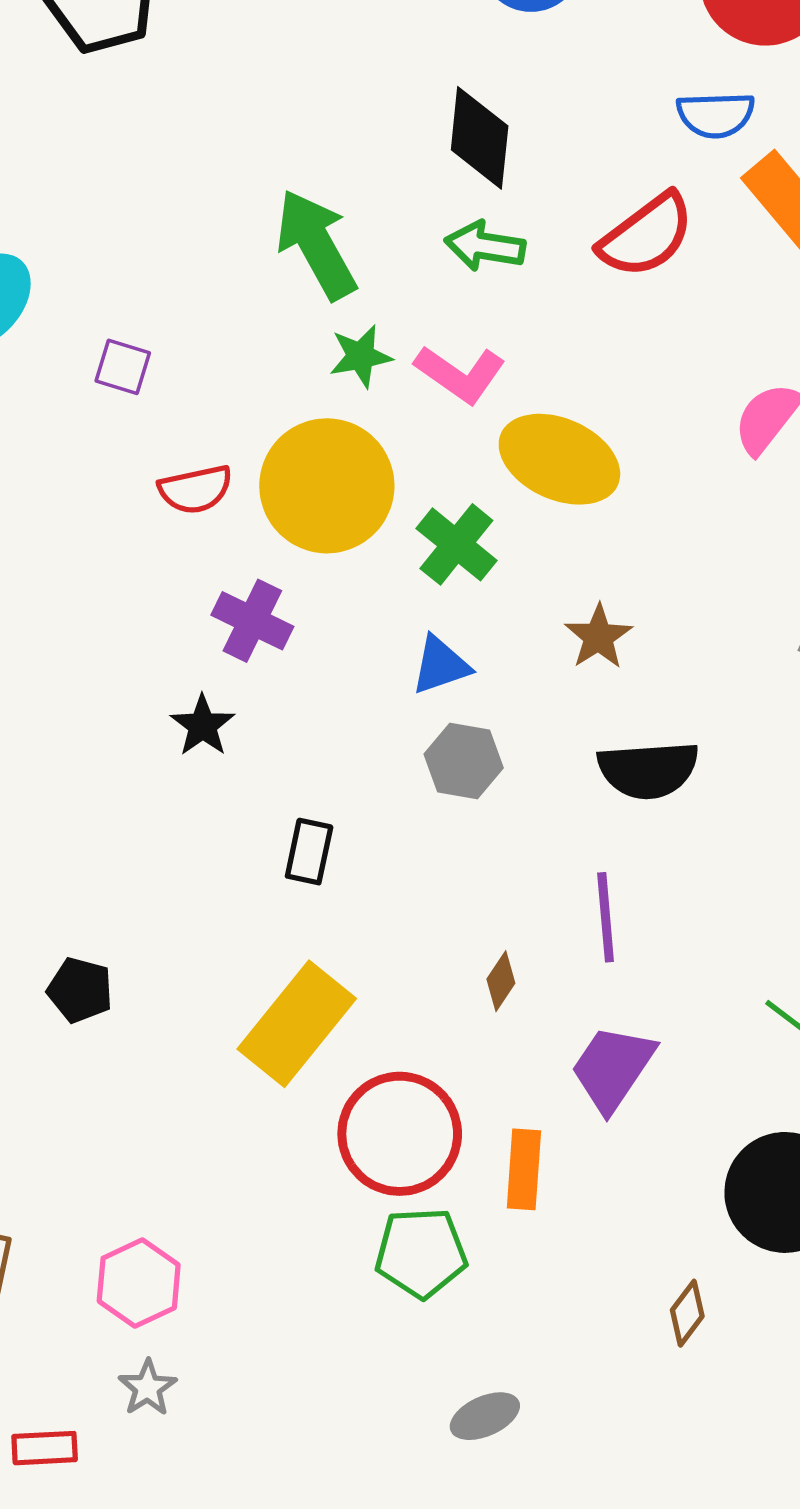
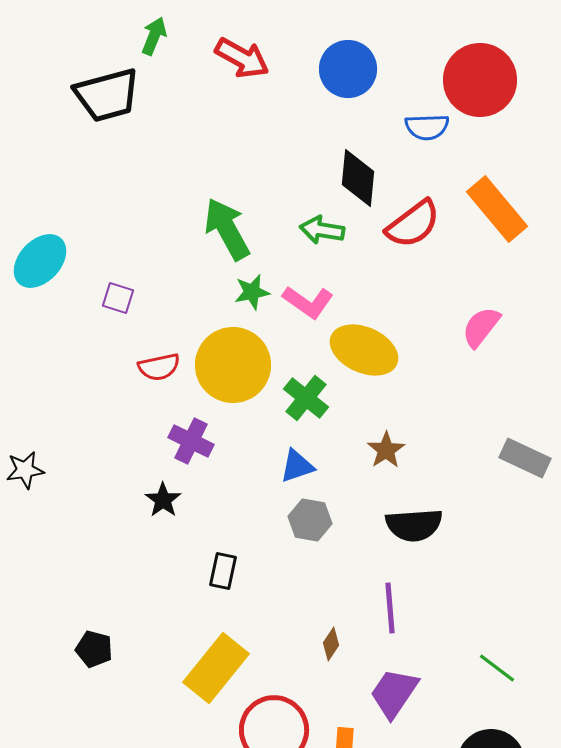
blue semicircle: (716, 115) -> (427, 127), moved
black diamond: (480, 138) -> (358, 178), moved

